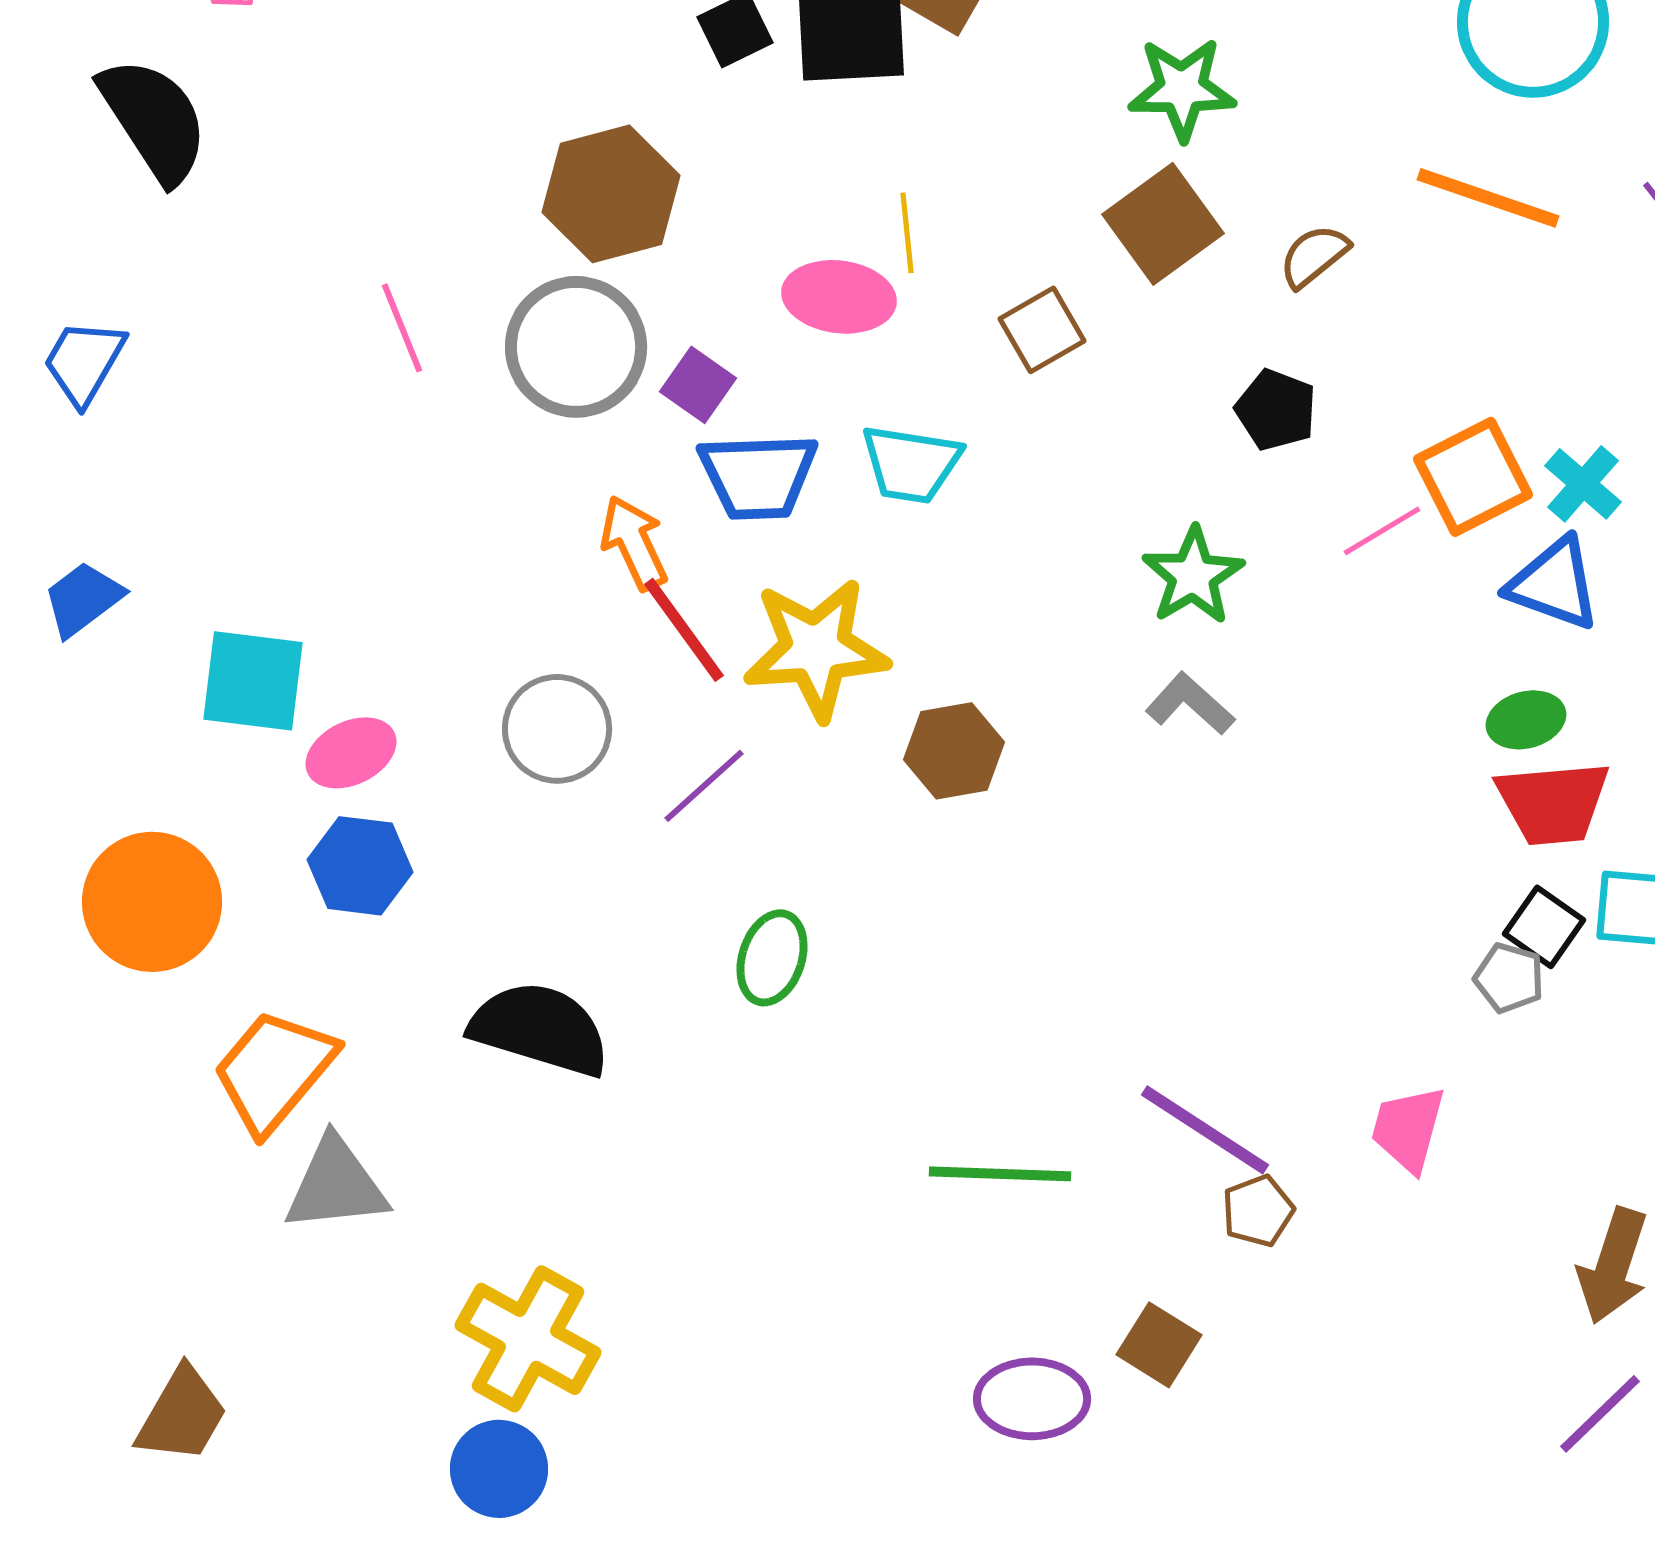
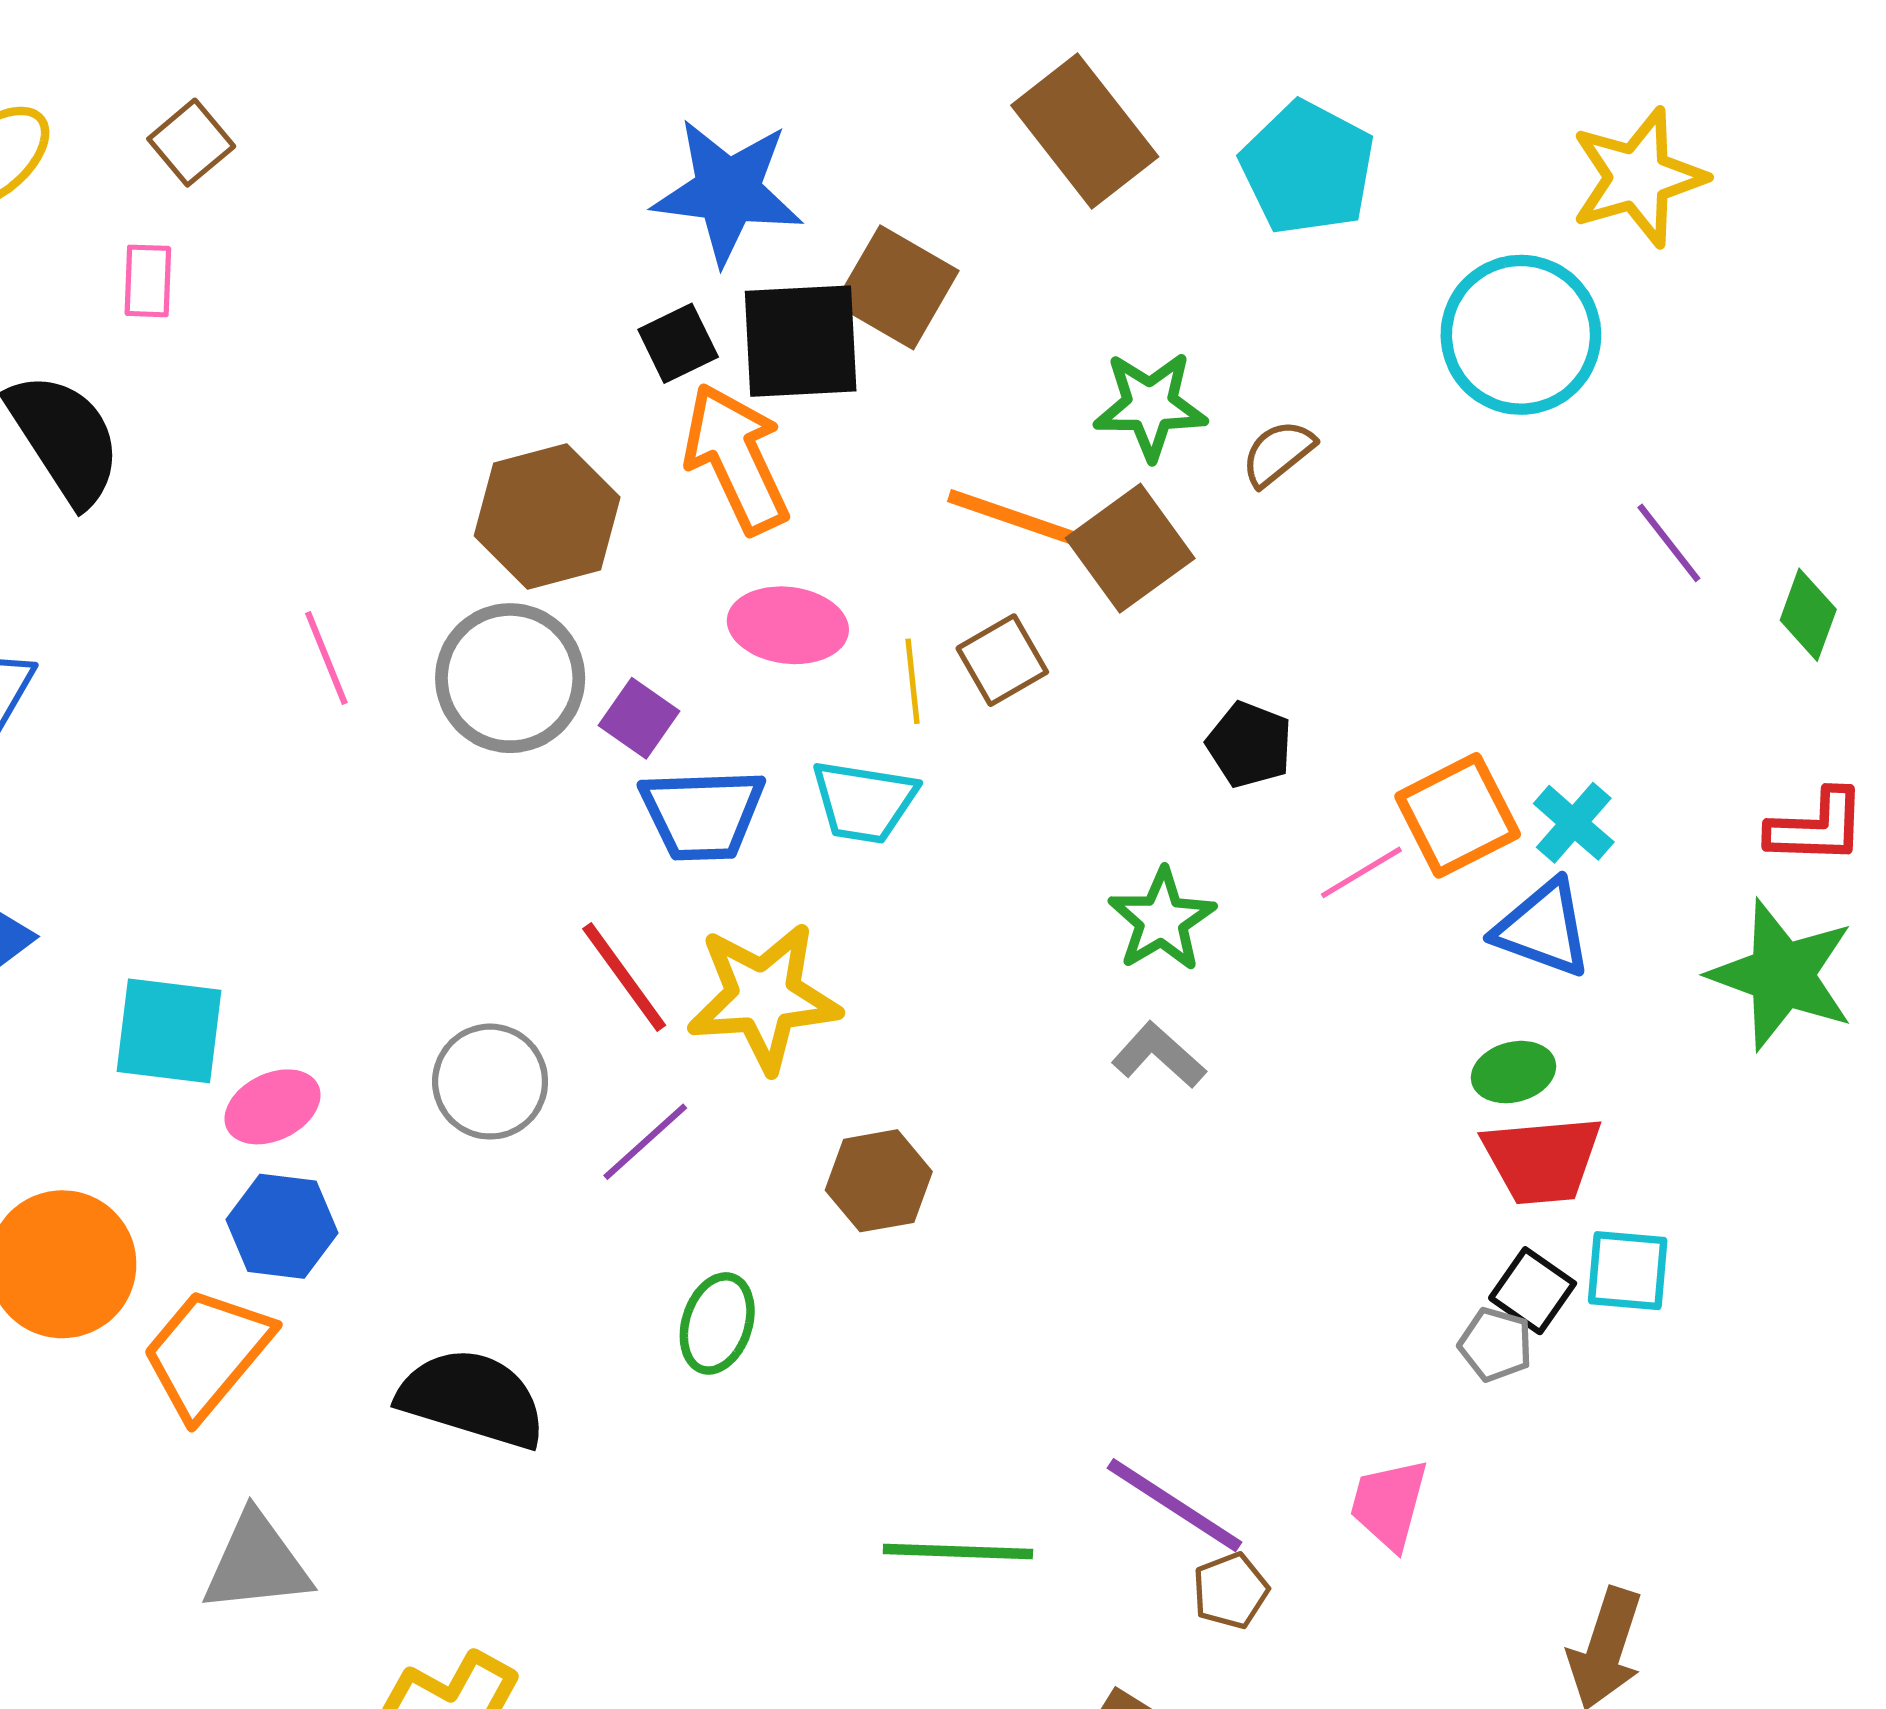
orange line: (1488, 198) -> (1022, 521), moved
yellow line: (907, 233) -> (913, 681), moved
brown semicircle: (1314, 256) -> (1278, 453), moved
orange arrow: (634, 543) -> (736, 458), moved, size x1.5
brown hexagon: (954, 751) -> (879, 1181), moved
orange trapezoid: (274, 1071) -> (207, 1353), moved

